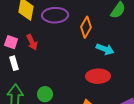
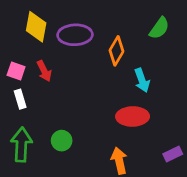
cyan arrow: (105, 49) -> (142, 80), turned 48

